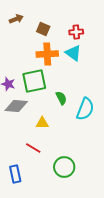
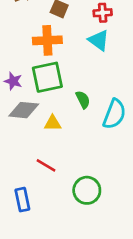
orange cross: (47, 54) -> (47, 40), moved
yellow triangle: (42, 123) -> (53, 123), moved

